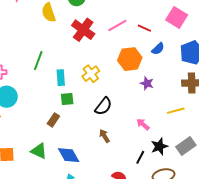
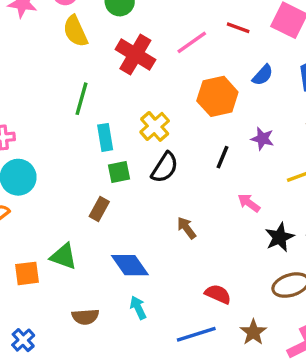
red line: (144, 28) -> (238, 28), moved
green line: (38, 61) -> (82, 99), moved
purple star: (147, 83) -> (263, 139), moved
black semicircle: (103, 106) -> (165, 167), moved
green triangle: (39, 151) -> (64, 256), moved
black line: (140, 157) -> (222, 157), moved

